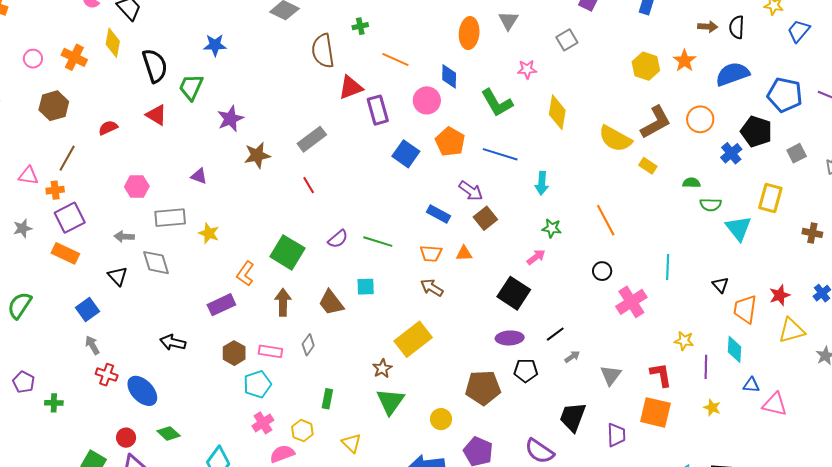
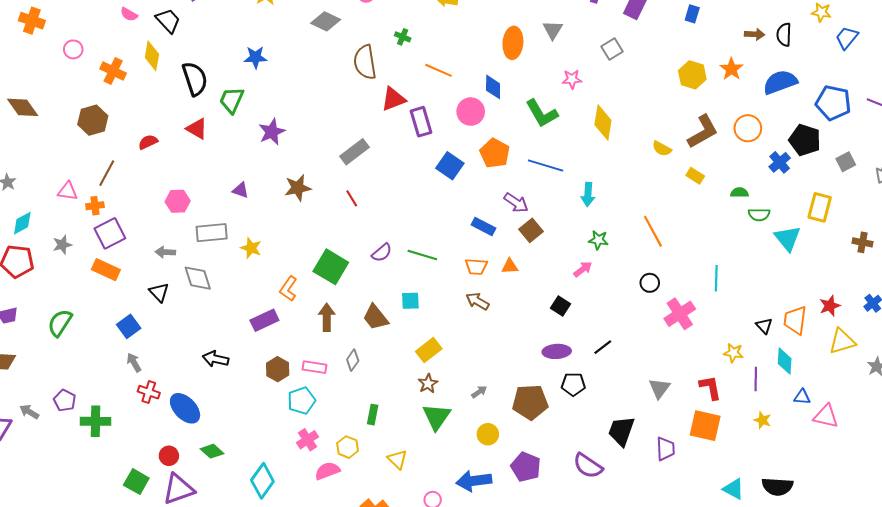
green cross: (360, 26) -> (403, 37), turned 35
pink circle: (33, 59) -> (73, 49), moved
yellow semicircle: (615, 139) -> (662, 149), size x0.6
brown star: (257, 155) -> (298, 188), moved
black triangle: (720, 285) -> (764, 326), moved
black square: (514, 293) -> (560, 306), size x0.6
yellow rectangle: (413, 339) -> (429, 350), moved, size x0.7
gray arrow: (572, 357) -> (479, 392), moved
green cross: (54, 403) -> (95, 421), size x1.6

